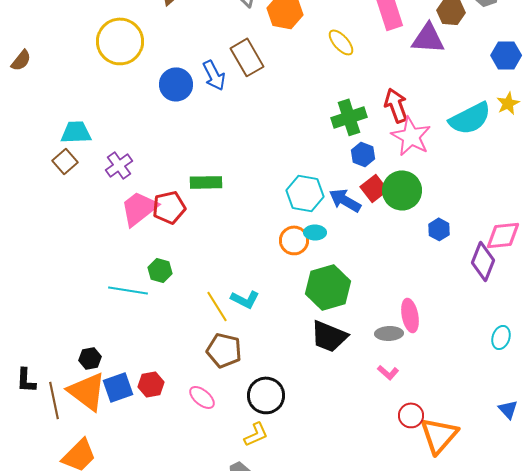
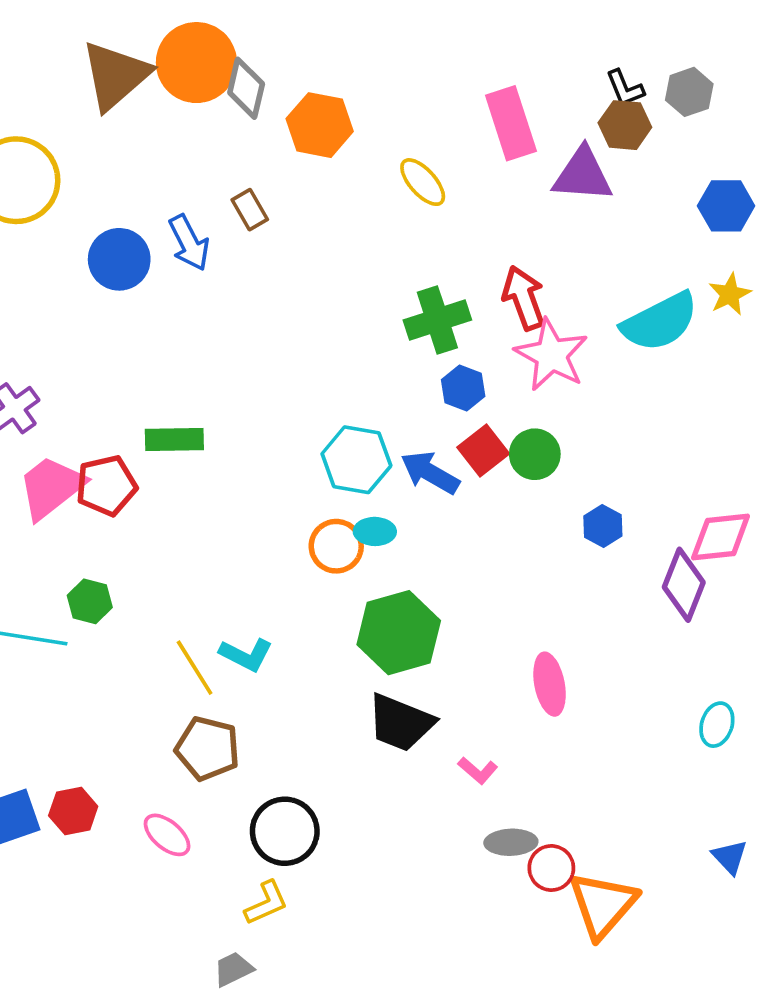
brown rectangle: (247, 57) -> (250, 210), size x0.6
green circle: (402, 190) -> (535, 454), size x0.7
gray ellipse: (389, 333) -> (511, 842), moved
pink L-shape: (388, 372) -> (478, 771), moved

